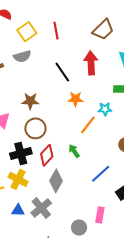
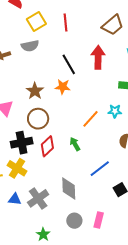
orange star: (76, 99) -> (63, 87), moved
brown star: (30, 101) -> (35, 91), turned 30
cyan star: (105, 109) -> (115, 111), moved
gray diamond: (56, 181) -> (69, 189), moved, turned -35
pink rectangle: (100, 215) -> (99, 220), moved

